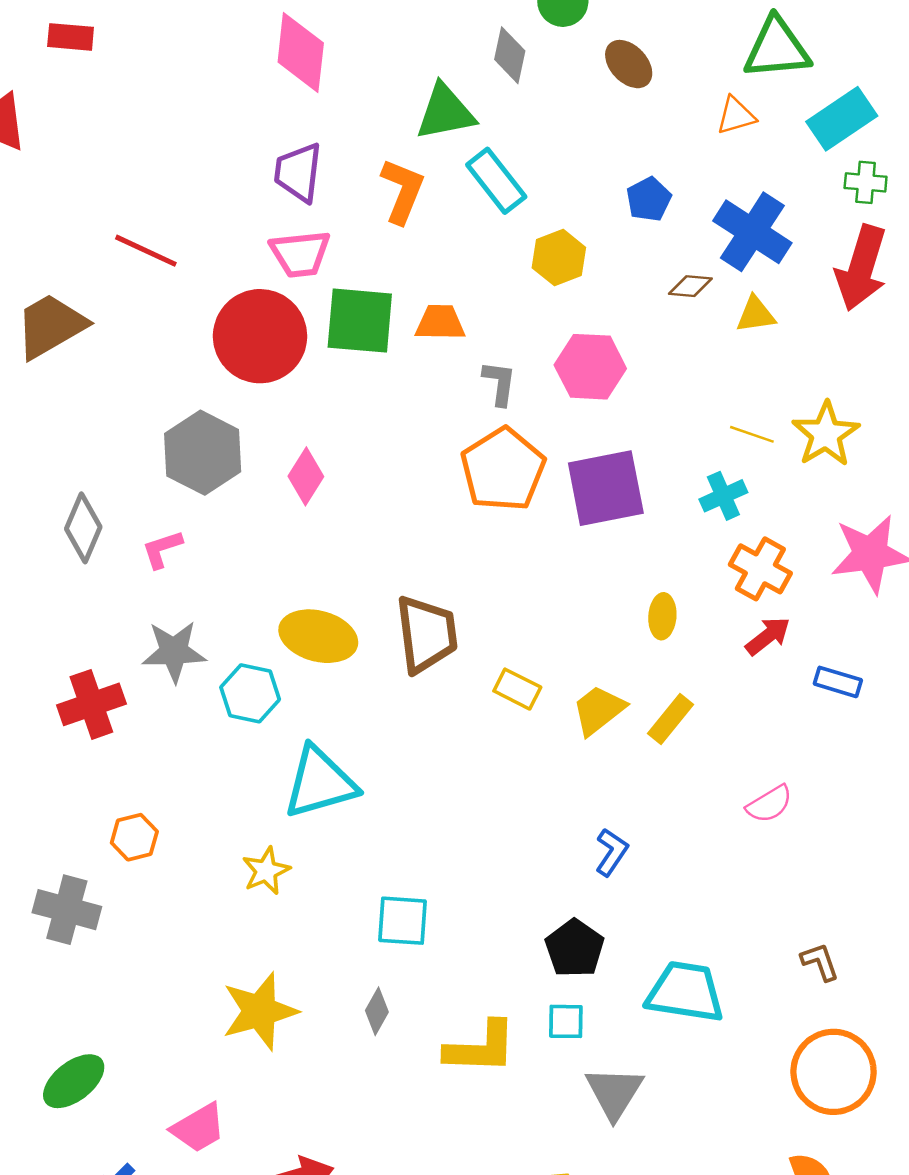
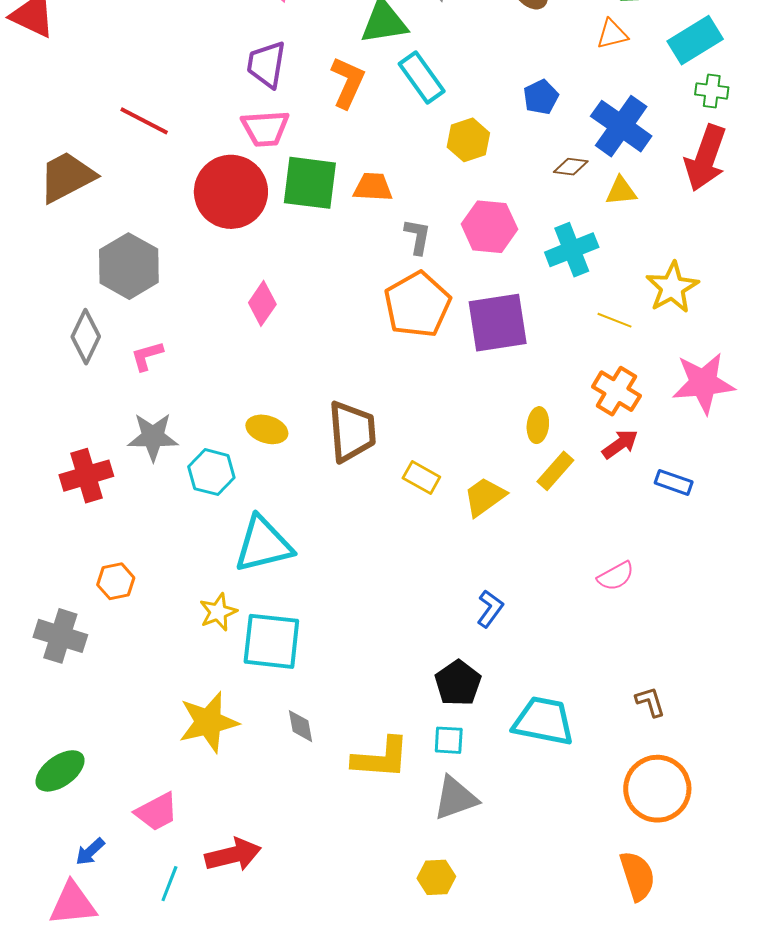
yellow line: (752, 434) -> (615, 320), moved
gray hexagon: (203, 453) -> (129, 266), moved
cyan cross: (723, 496) -> (572, 250), moved, size x1.4
yellow ellipse: (318, 636) -> (267, 429), size x0.7
yellow rectangle: (671, 719) -> (555, 471), moved
cyan square: (402, 921) -> (271, 641), moved, size x1.4
gray diamond: (377, 1011) -> (301, 726), turned -42
gray triangle: (614, 1093) -> (455, 798), moved, turned 36

